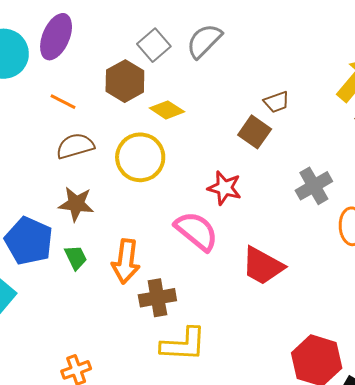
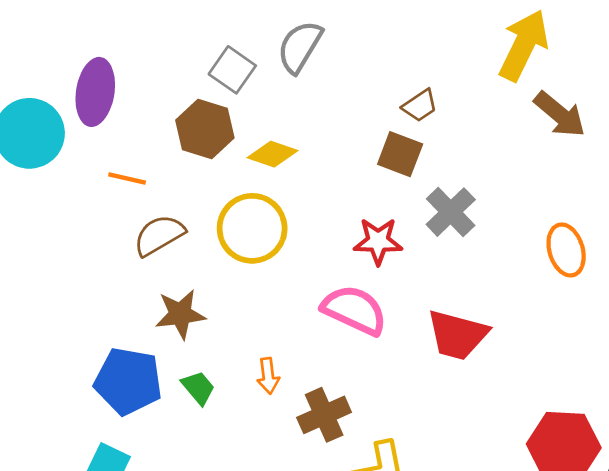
gray cross: (314, 186) -> (451, 212), moved
orange arrow: (126, 261) -> (268, 376), size x0.6

